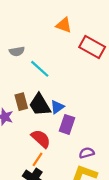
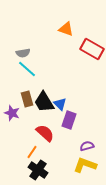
cyan line: (40, 69) -> (27, 69), moved
blue triangle: (57, 107) -> (60, 104), turned -40
orange line: (38, 159) -> (32, 152), moved

